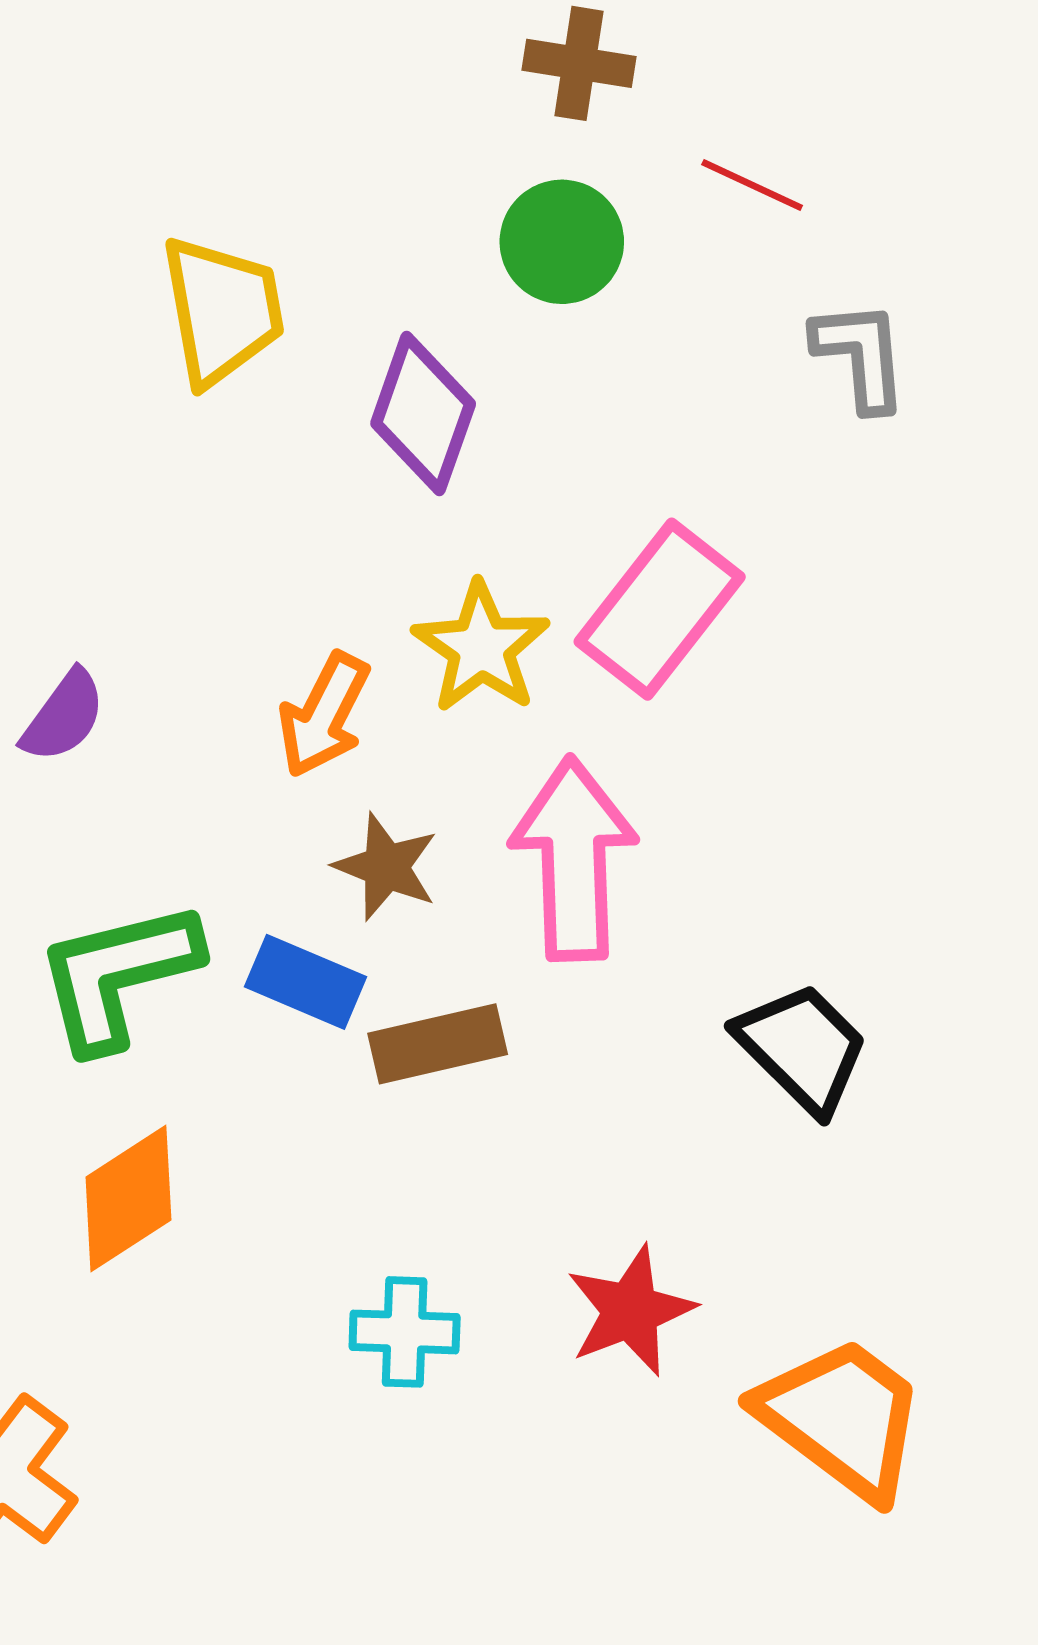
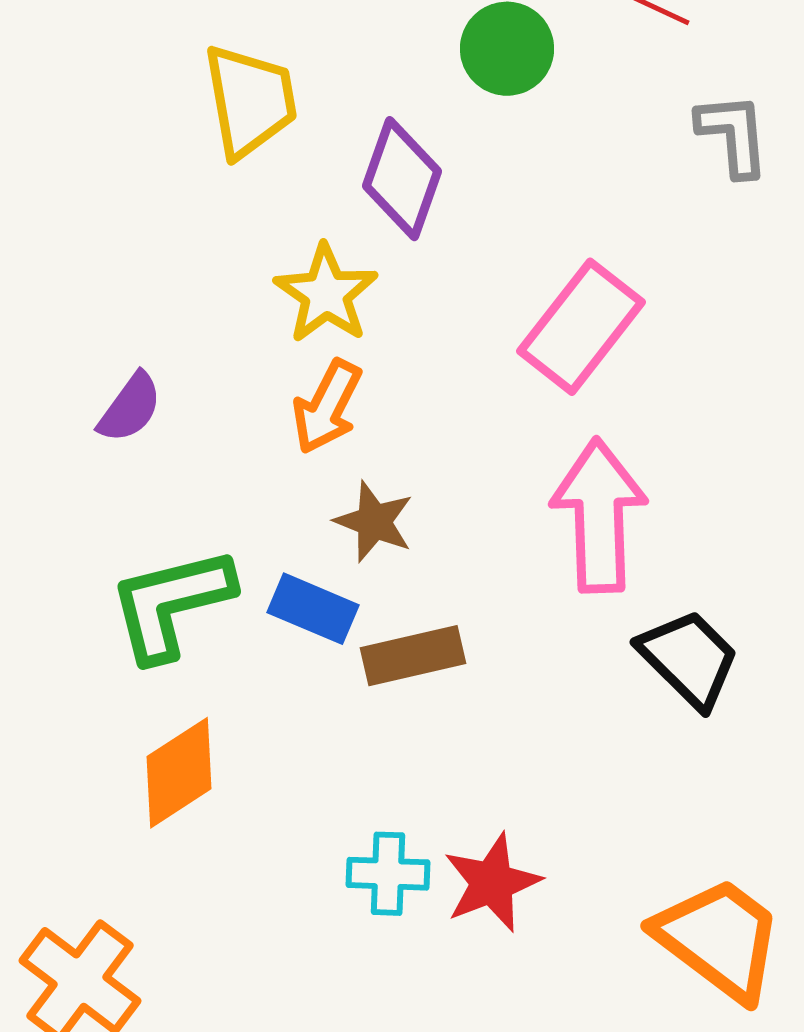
yellow star: (481, 647) -> (326, 294), moved
pink arrow: (574, 859) -> (599, 516), moved
red star: (631, 1311) -> (492, 883), moved

